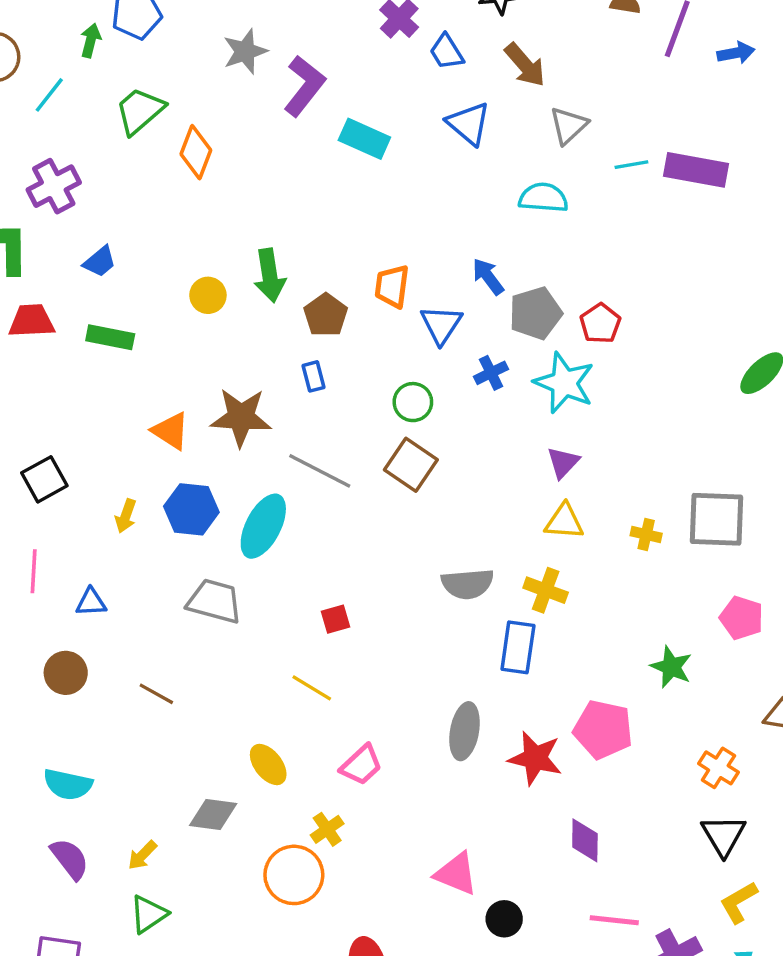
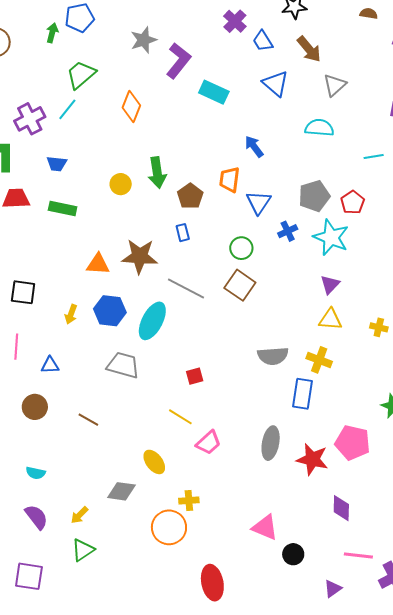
cyan line: (49, 95) -> (67, 109), moved
orange diamond: (196, 152) -> (131, 107), moved
cyan line: (631, 165) -> (374, 156), moved
blue trapezoid: (100, 262) -> (57, 164), turned 45
blue arrow: (488, 277) -> (254, 146), moved
orange triangle: (171, 431) -> (98, 264), turned -30
black square: (44, 479) -> (23, 292), turned 36
pink trapezoid: (361, 765) -> (208, 443), moved
cyan semicircle: (68, 784) -> (36, 473), size x0.7
yellow cross: (327, 829) -> (189, 501), turned 30

